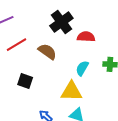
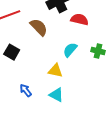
yellow triangle: (71, 91) -> (55, 71), size x0.7

